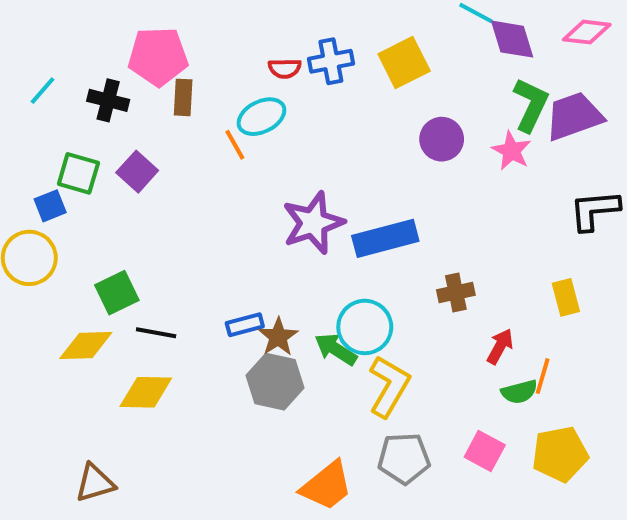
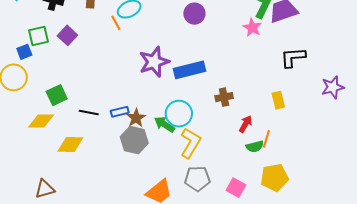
purple circle: (442, 139) -> (194, 14), moved
green square: (78, 173) -> (38, 36), turned -30
black line: (156, 333) -> (89, 112), moved
pink square: (485, 451) -> (236, 188), moved

